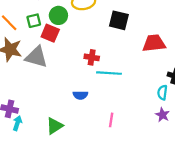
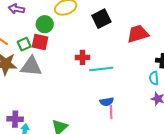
black square: (119, 20) -> (101, 19), turned -30
green square: (34, 21) -> (24, 44), moved
blue semicircle: (80, 95) -> (107, 102), moved

